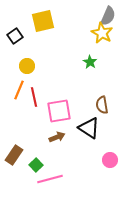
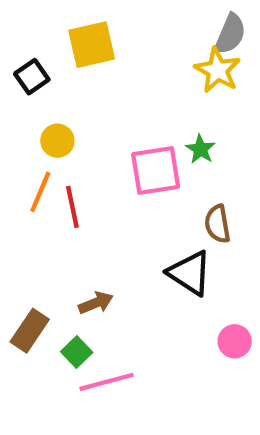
green star: (90, 62) -> (200, 149), moved
pink square: (59, 111) -> (156, 171), moved
brown arrow: (57, 137) -> (96, 303), moved

